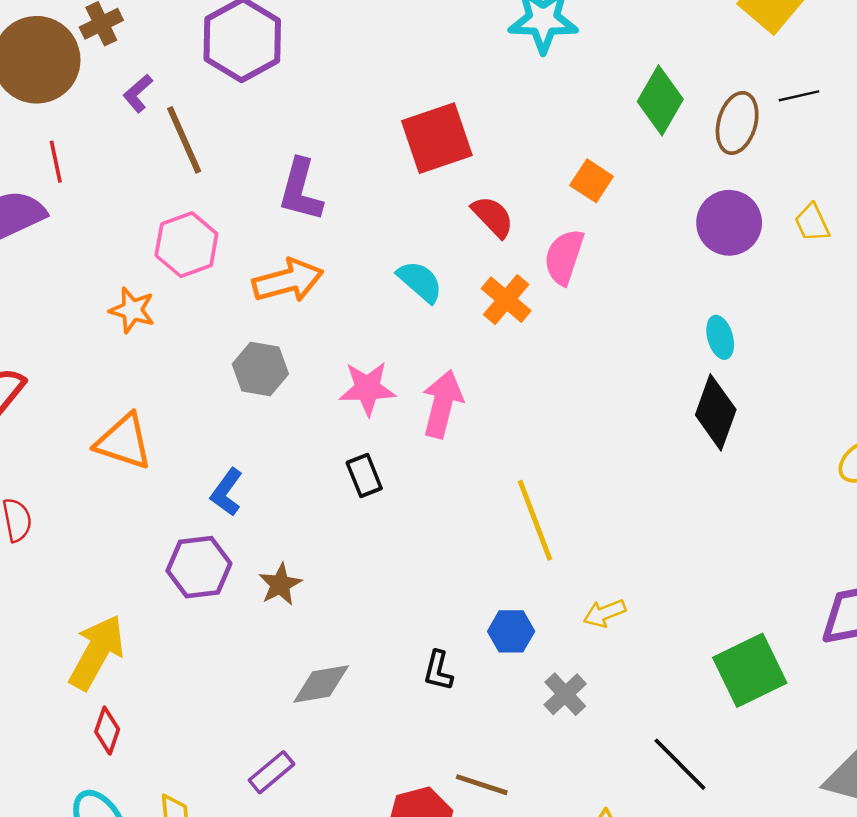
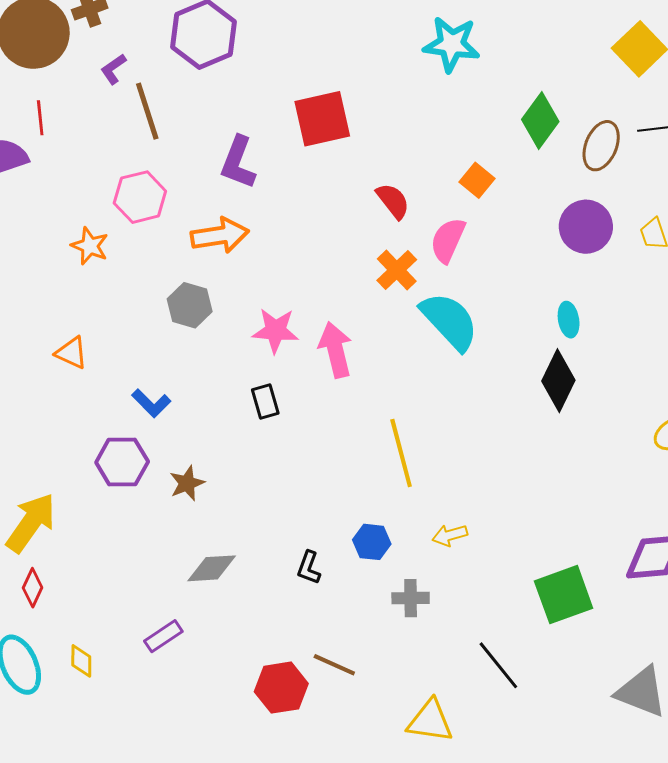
red square: (437, 138) -> (322, 119), moved
cyan semicircle: (420, 282) -> (450, 321), moved, size x1.6
pink arrow: (442, 404) -> (335, 350), turned -34
orange triangle: (124, 442) -> (71, 353), size x0.7
blue L-shape: (227, 492) -> (151, 403), turned -87
gray cross: (565, 694) -> (411, 598), turned 36

